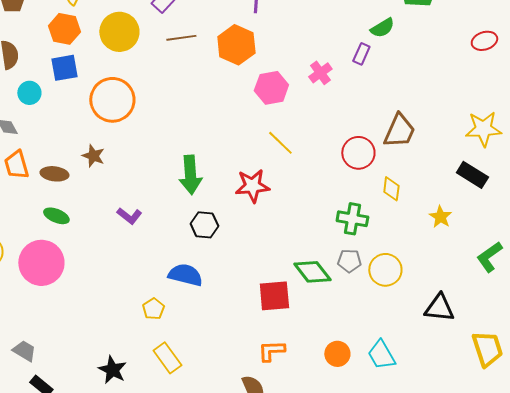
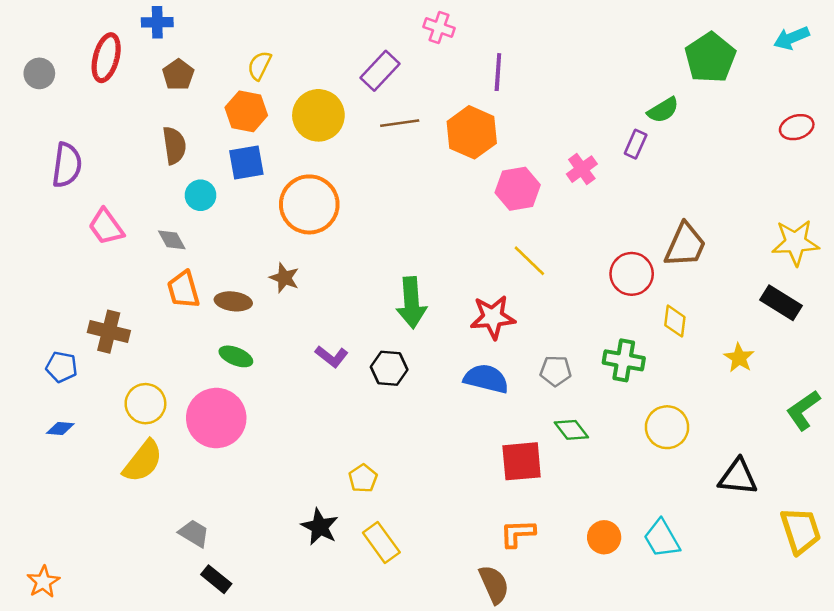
black hexagon: (204, 225) -> (389, 368), moved
gray pentagon: (349, 261) -> (556, 371), moved
green diamond: (312, 272) -> (571, 430), size x0.7
blue semicircle: (185, 275) -> (486, 379), moved
black star: (112, 370) -> (320, 527), moved

